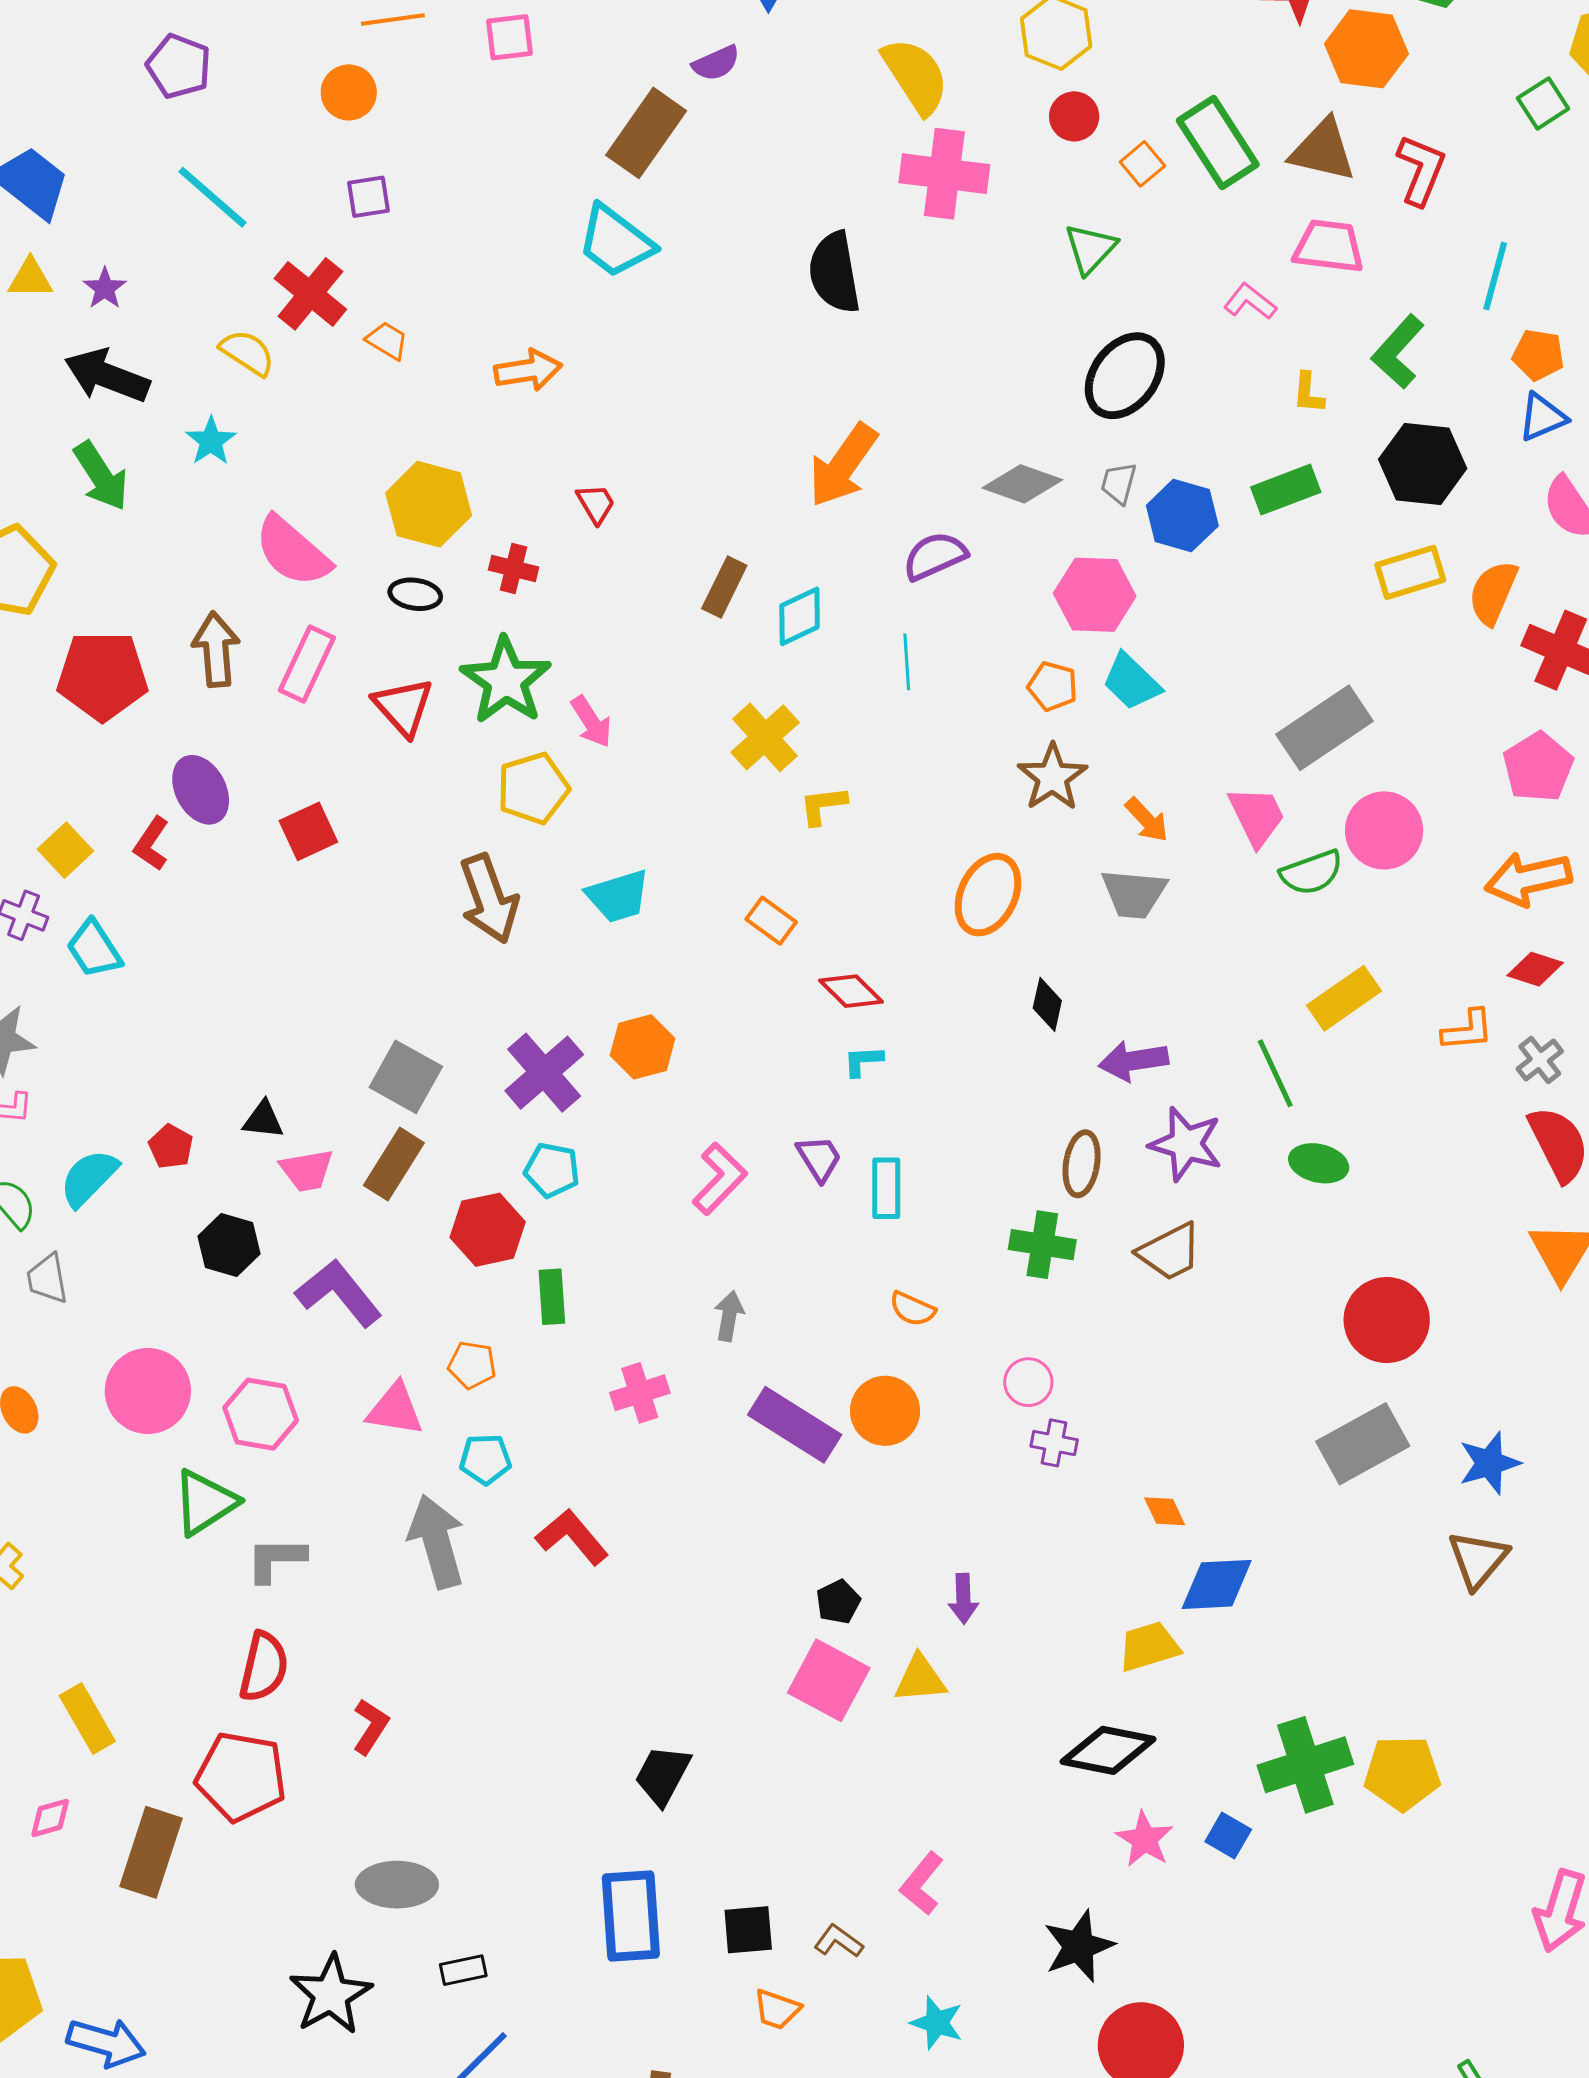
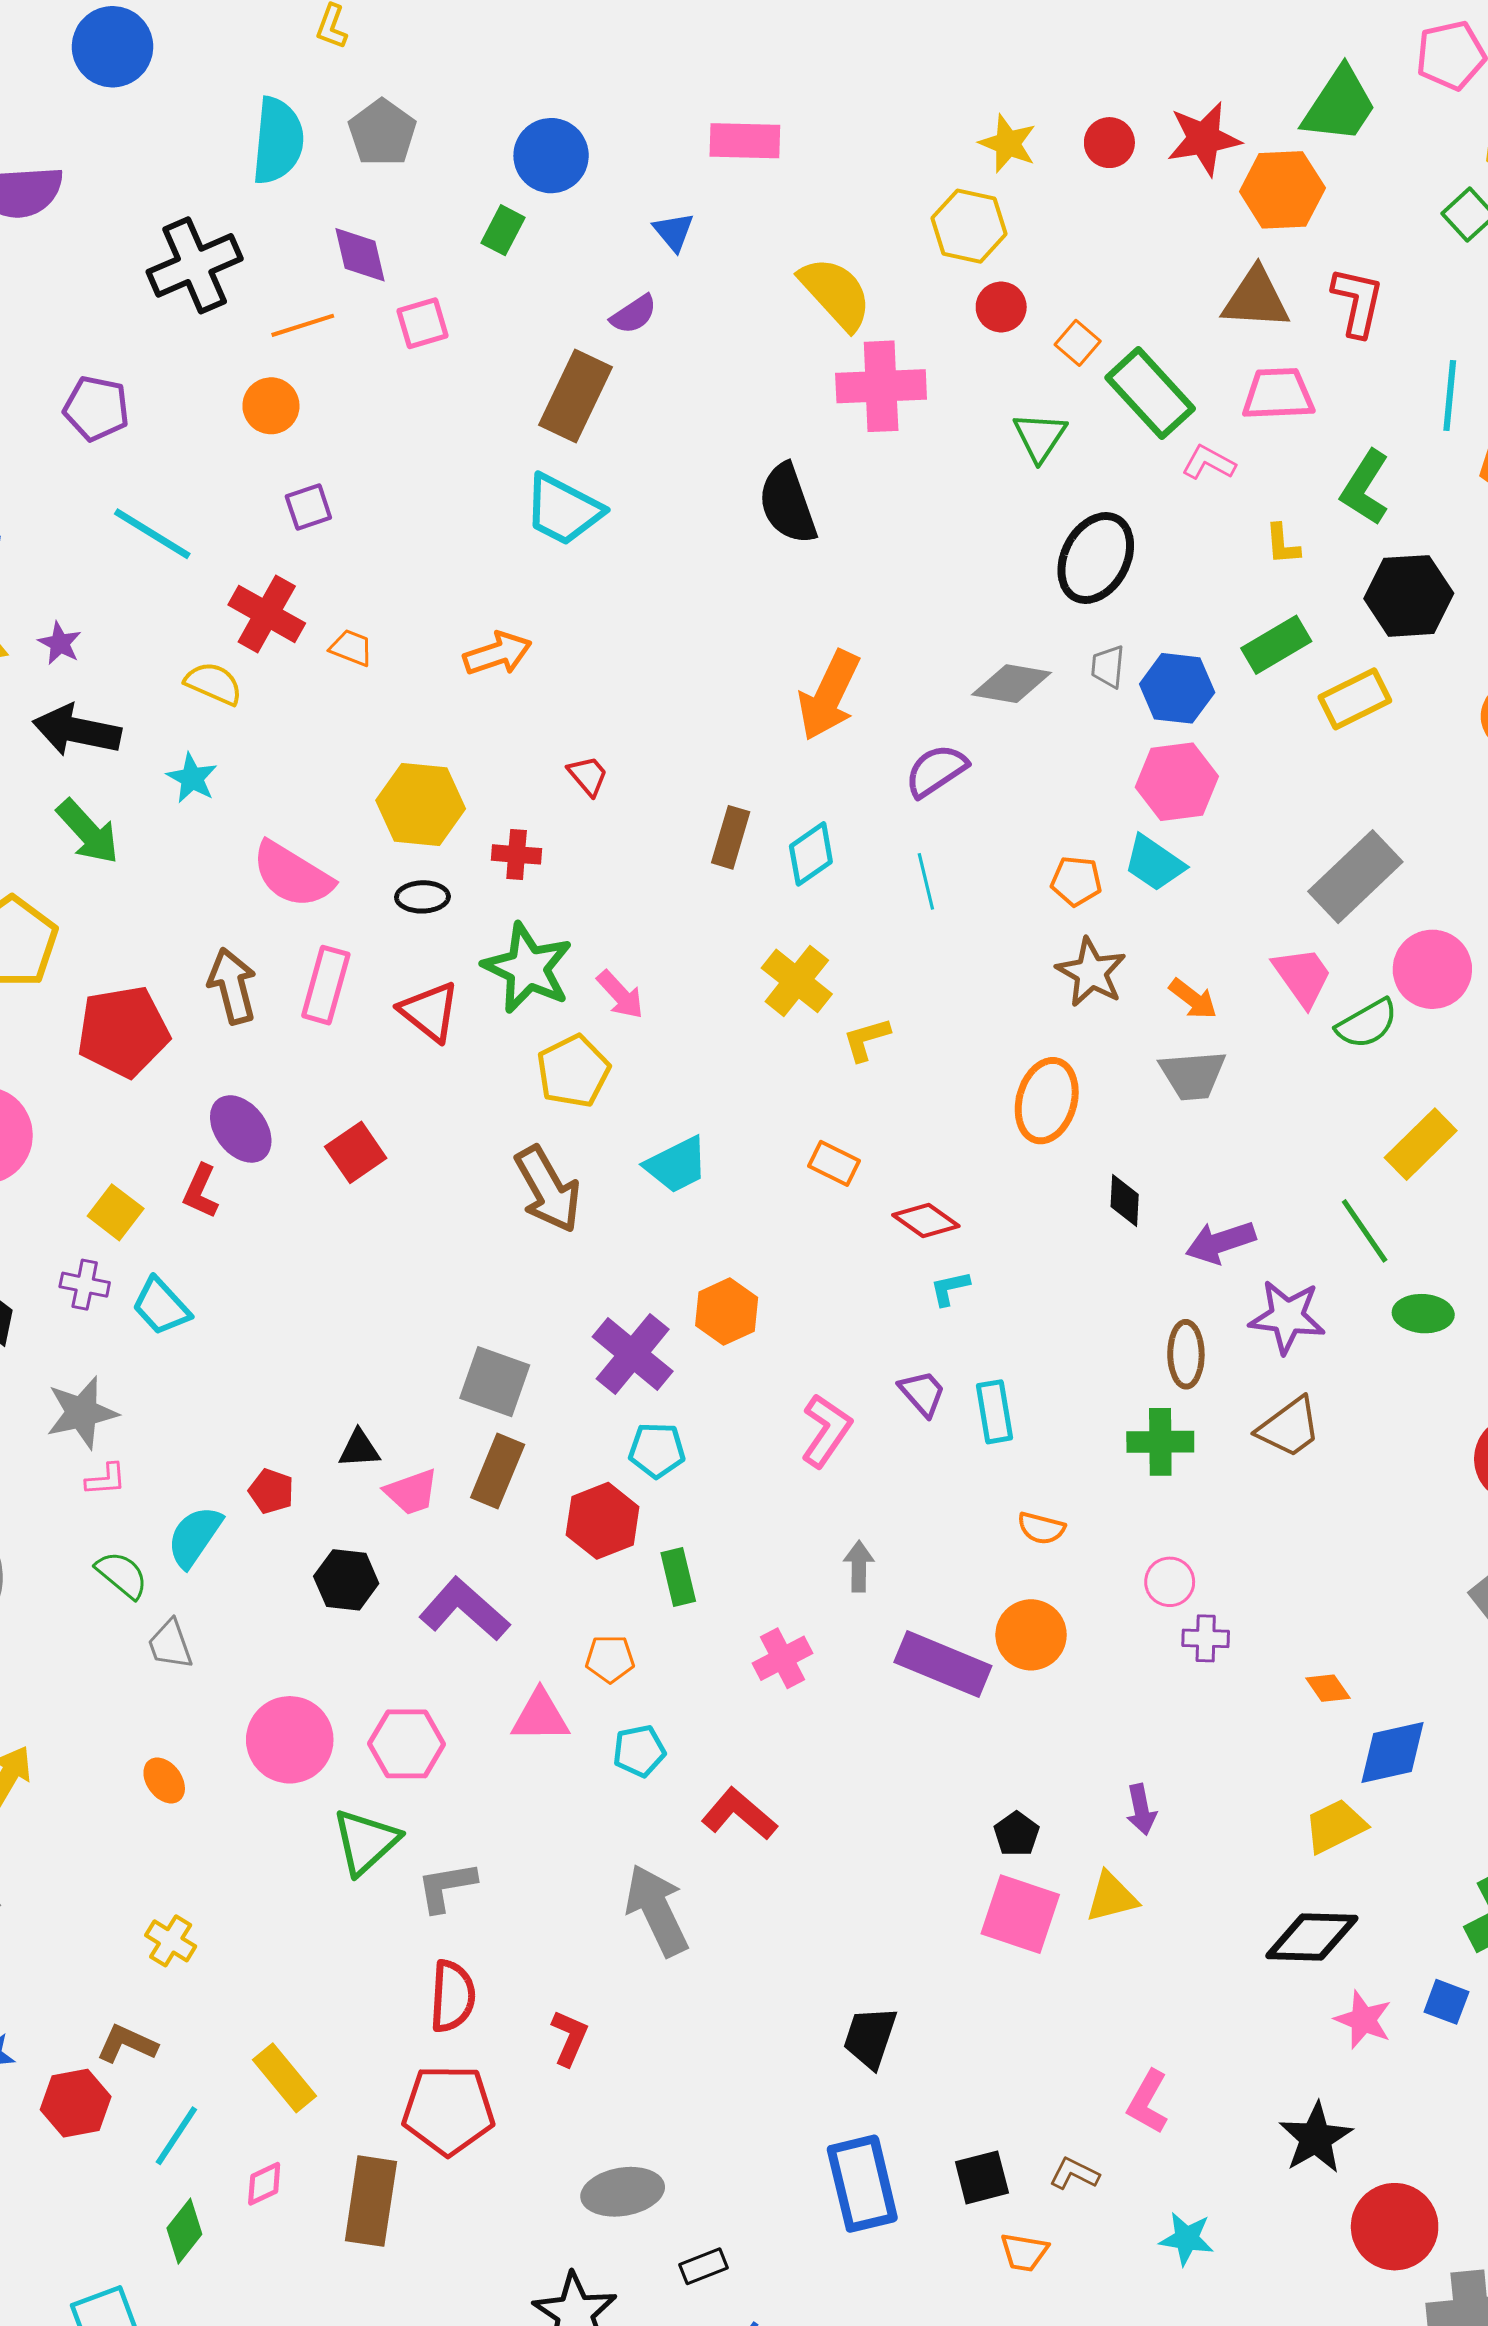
green rectangle: (1218, 142) -> (1150, 393), moved
yellow rectangle: (1410, 572) -> (1355, 699), moved
pink hexagon: (1095, 595) -> (1177, 782), moved
gray arrow: (437, 1542) -> (657, 1910), moved

